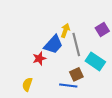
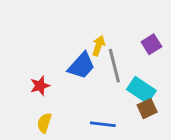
red star: (39, 58) -> (40, 86), moved
brown square: (76, 74) -> (147, 109), moved

